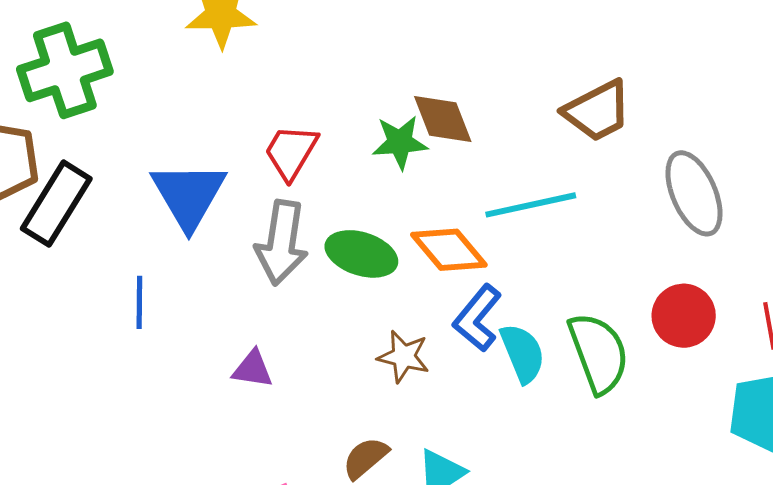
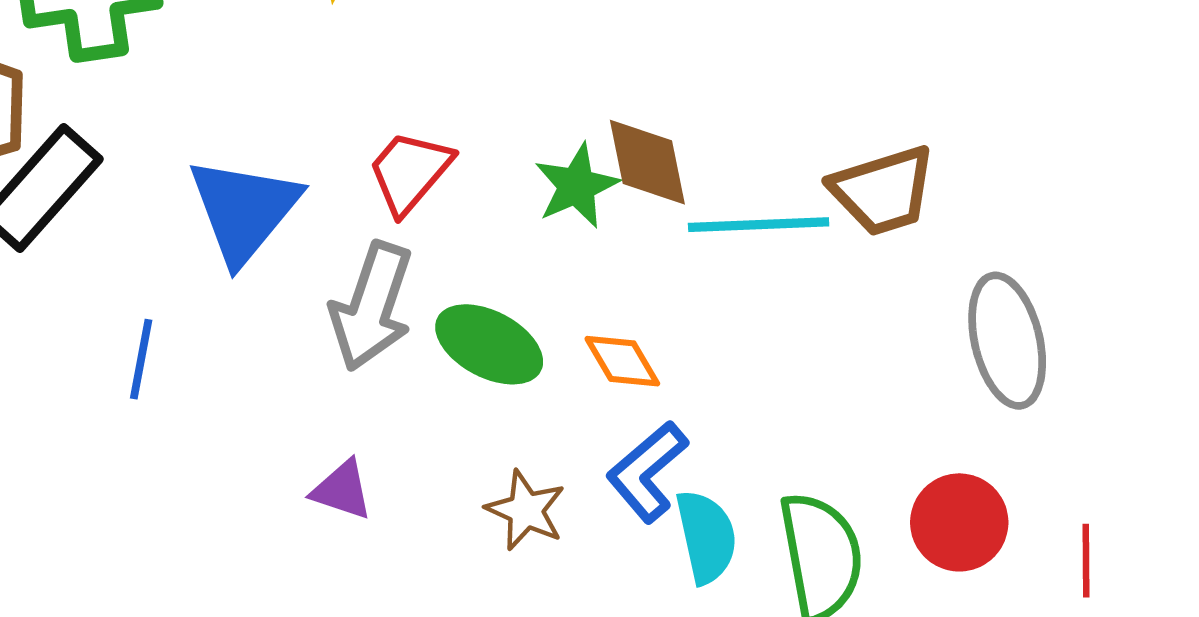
green star: (400, 142) -> (577, 186), turned -30
cyan line: (531, 205) -> (759, 225), moved
orange diamond: (449, 250) -> (622, 361), size x0.7
purple triangle: (253, 369) -> (342, 490), moved

